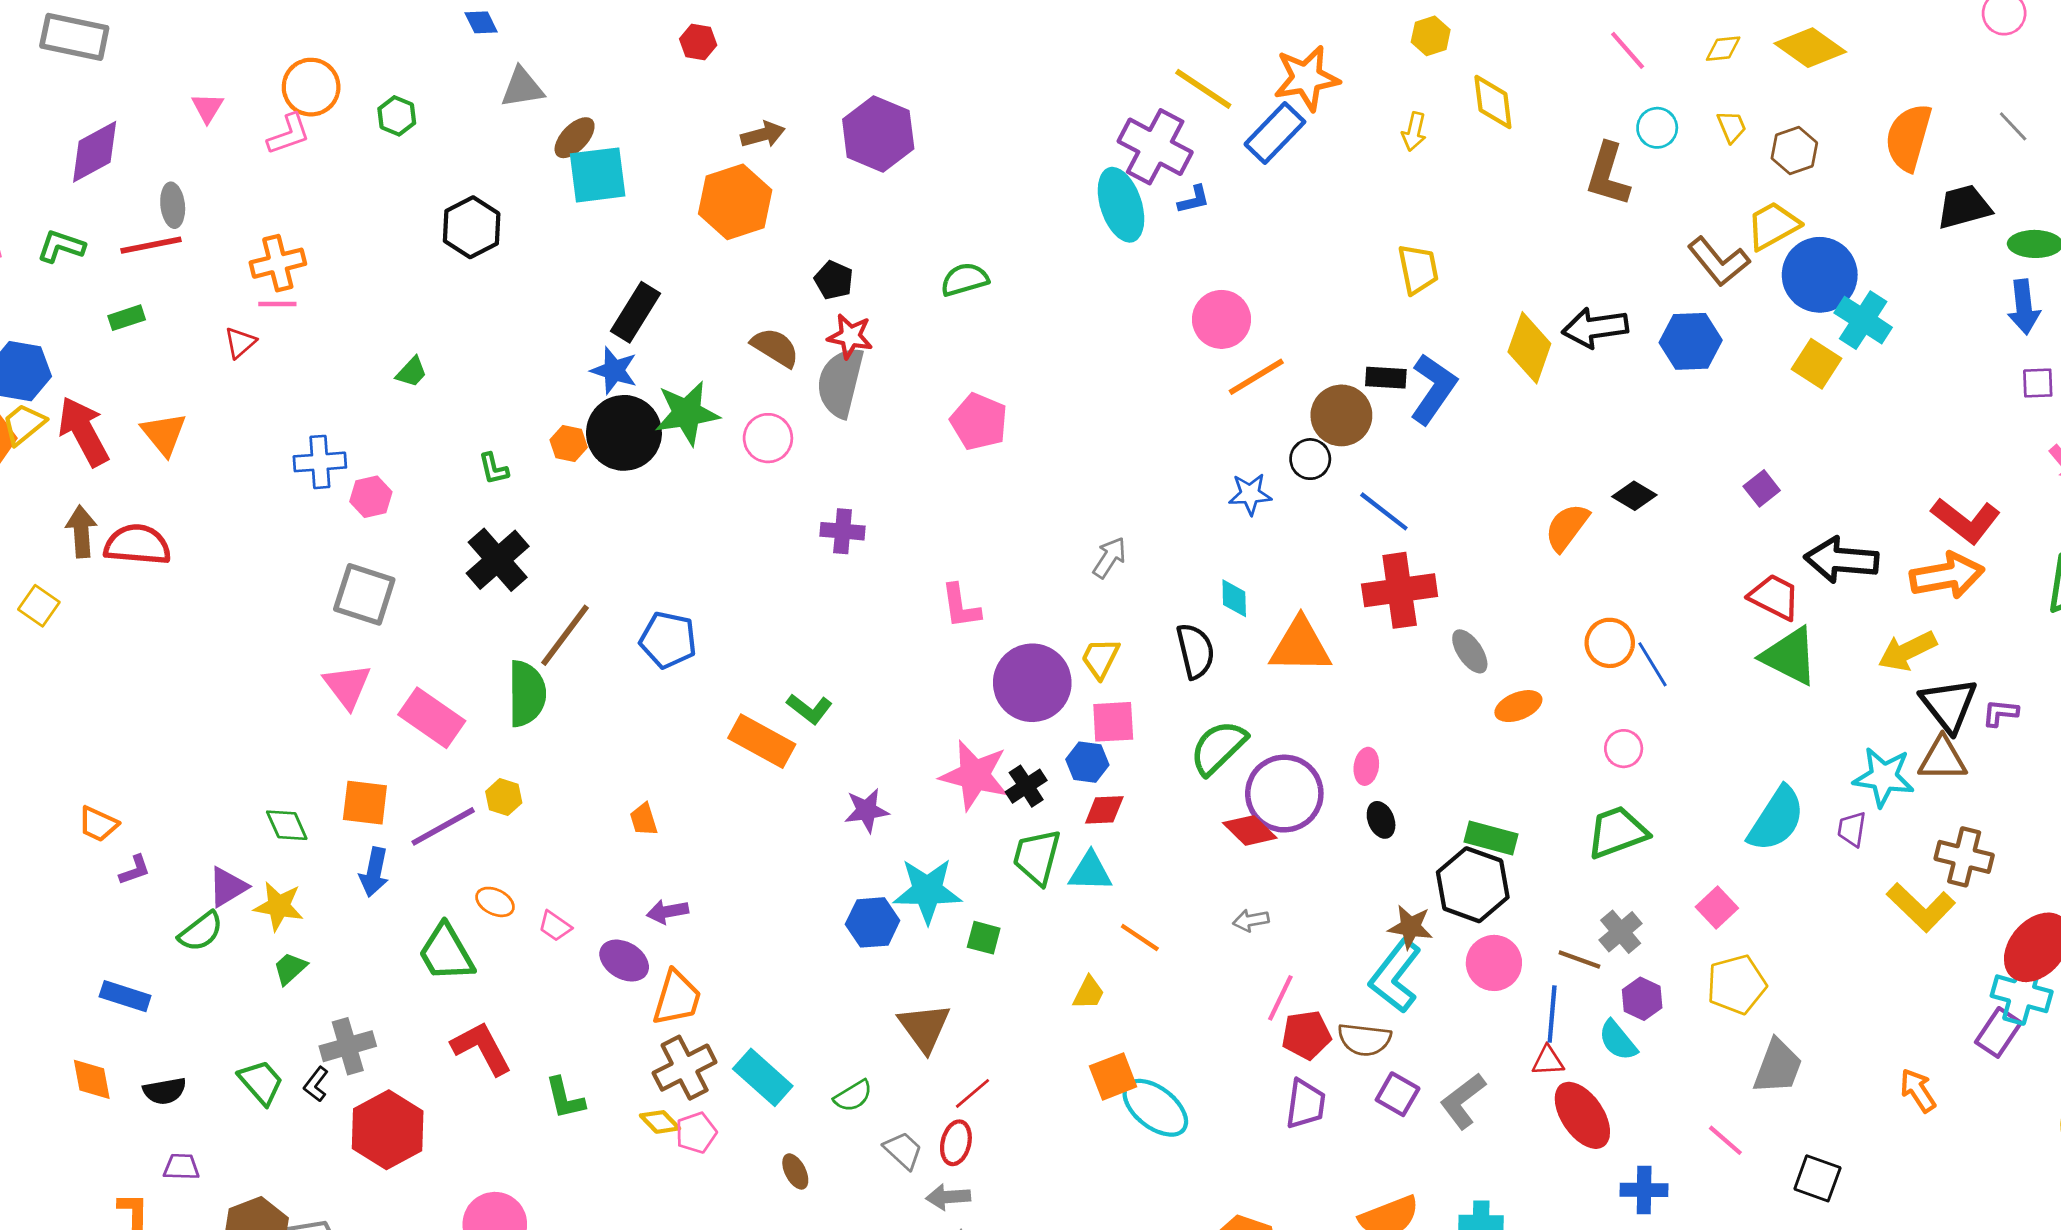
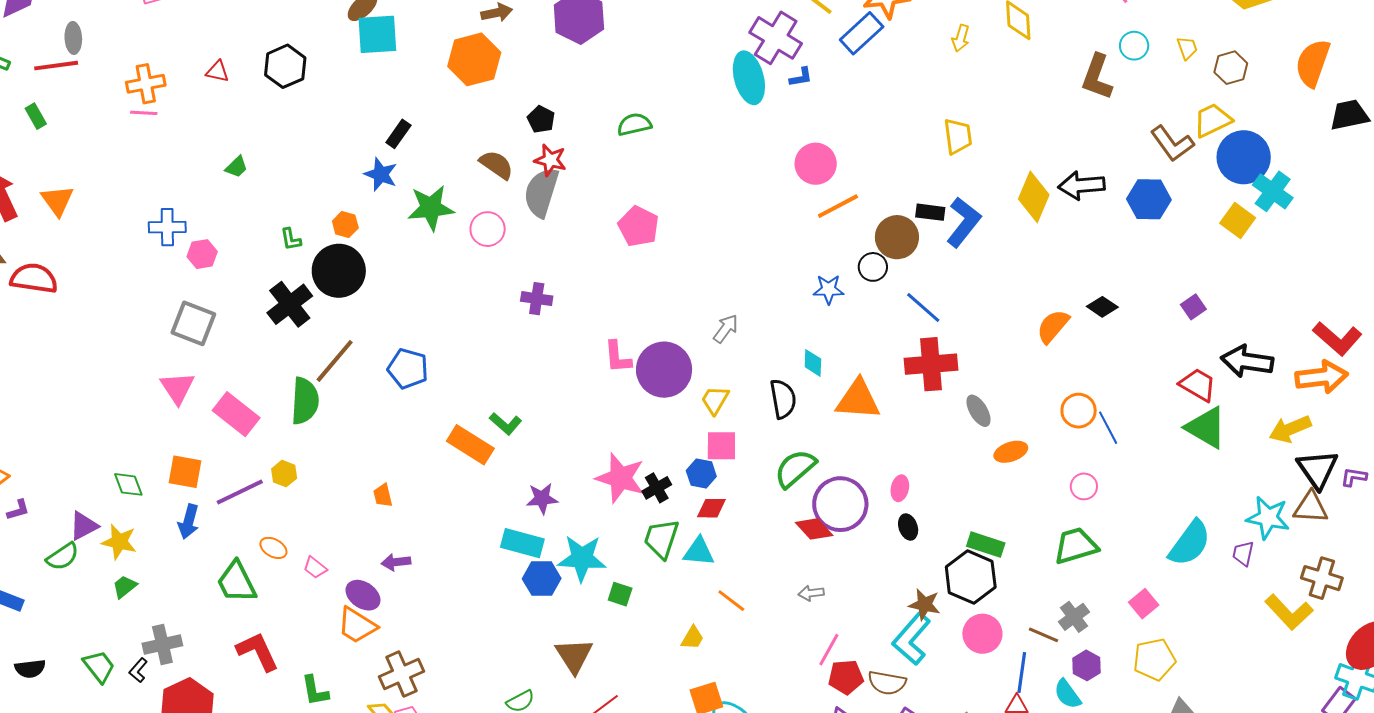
black rectangle: (635, 312) -> (398, 134), size x0.7
green rectangle: (127, 318) -> (36, 116), turned 75
red triangle: (240, 343) -> (217, 71), moved, turned 50
black circle: (624, 433) -> (339, 271), moved
purple circle: (1032, 683) -> (664, 370), moved
orange trapezoid: (677, 998) -> (357, 625), moved, turned 102
cyan rectangle: (763, 1077) -> (522, 543), moved, turned -30

